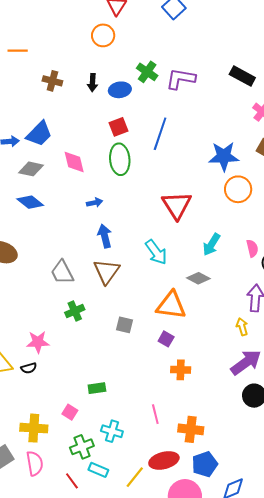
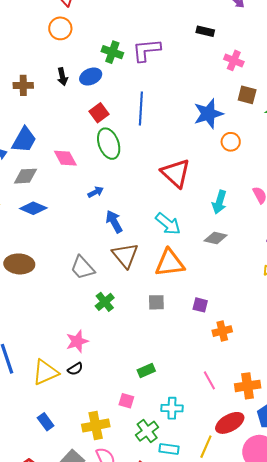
black rectangle: (242, 76) -> (205, 31), size x0.7
orange circle: (238, 189) -> (231, 142), size x0.7
orange triangle: (171, 305) -> (170, 263), moved

